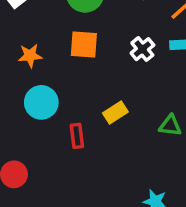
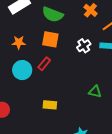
yellow rectangle: (115, 112) -> (50, 105), moved, turned 32
red rectangle: (77, 136) -> (44, 64), moved, turned 40

